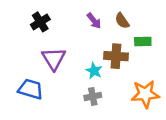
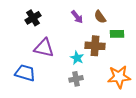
purple triangle: (54, 59) -> (44, 48), turned -45

